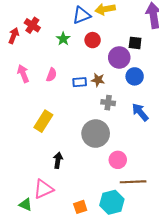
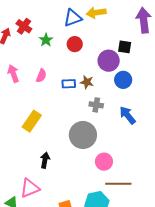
green star: (63, 39) -> (46, 40), moved
red circle: (93, 40) -> (75, 44), moved

